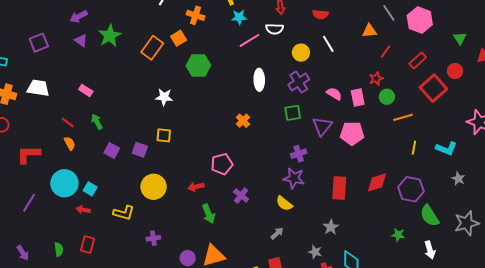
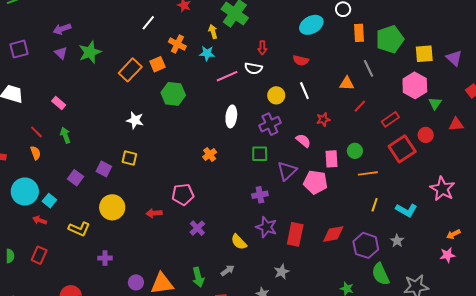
cyan star: (239, 17) -> (207, 53), moved
pink hexagon: (420, 20) -> (415, 85), moved
red star: (376, 79) -> (323, 119), moved
pink rectangle: (358, 98) -> (332, 159), moved
purple square: (112, 150) -> (75, 178), moved
purple star: (294, 178) -> (266, 227), moved
gray star: (458, 179) -> (397, 241), moved
green arrow: (209, 214) -> (198, 277), moved

